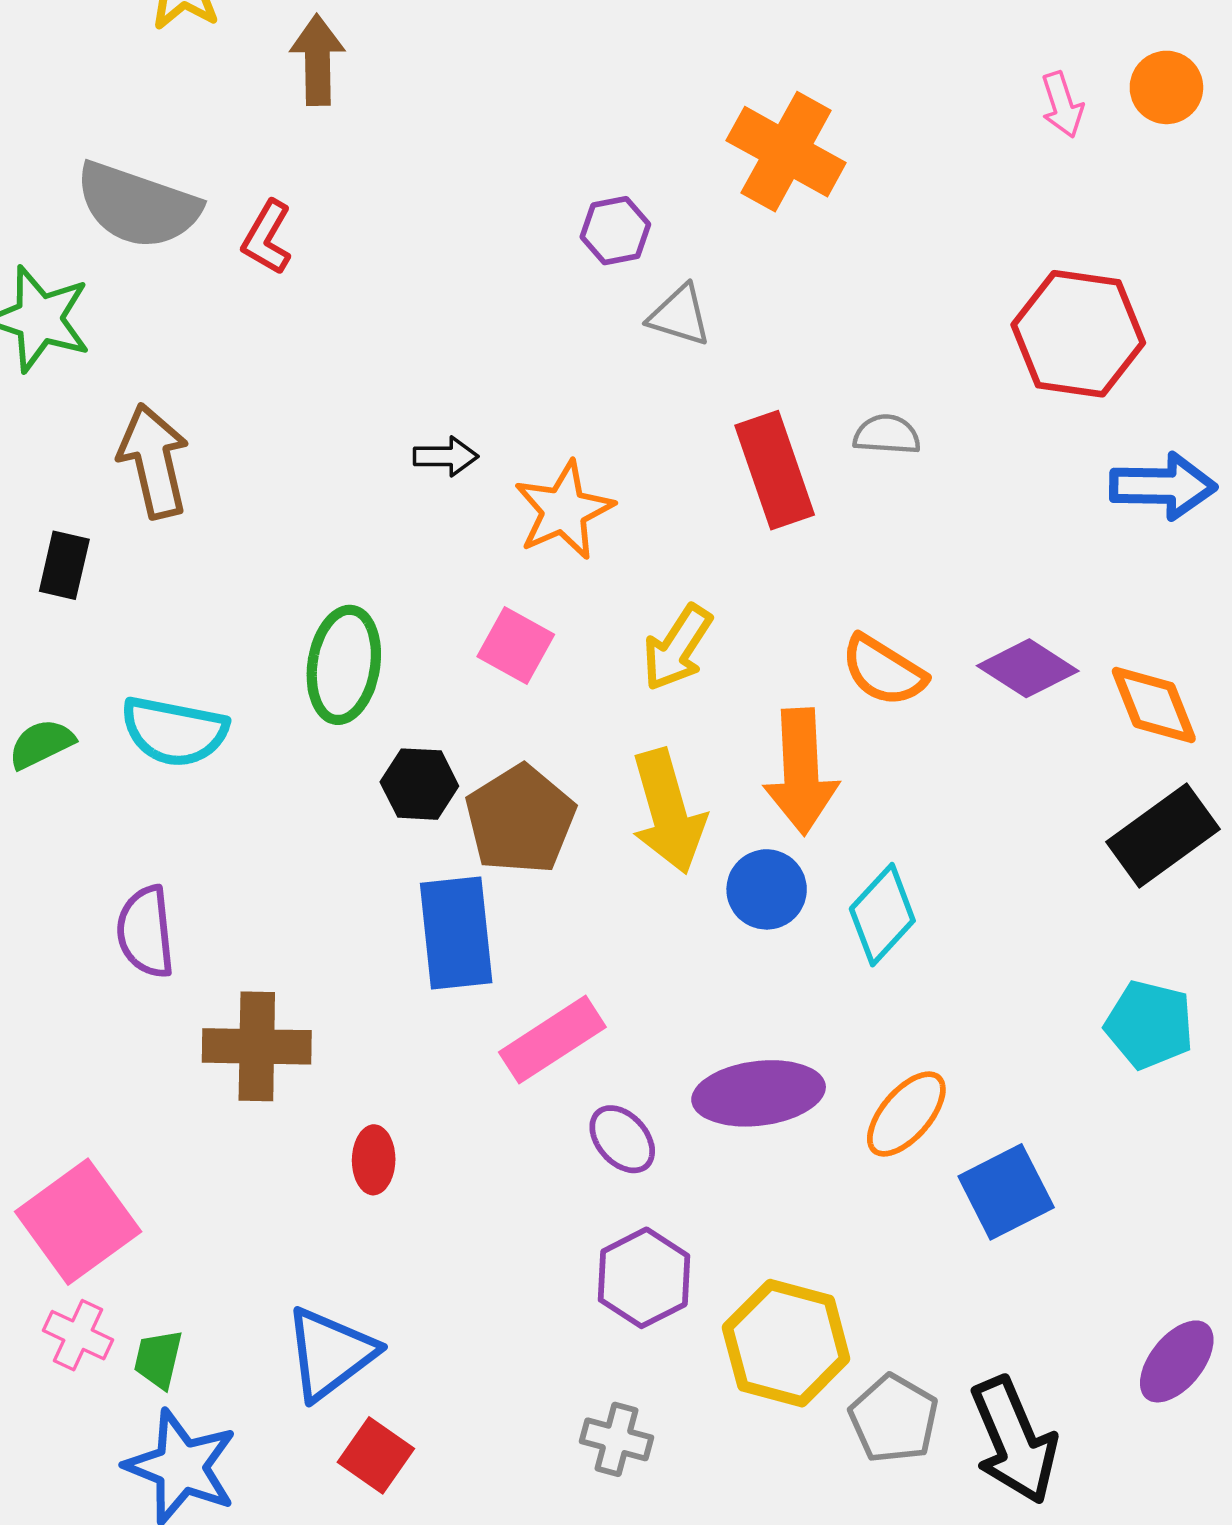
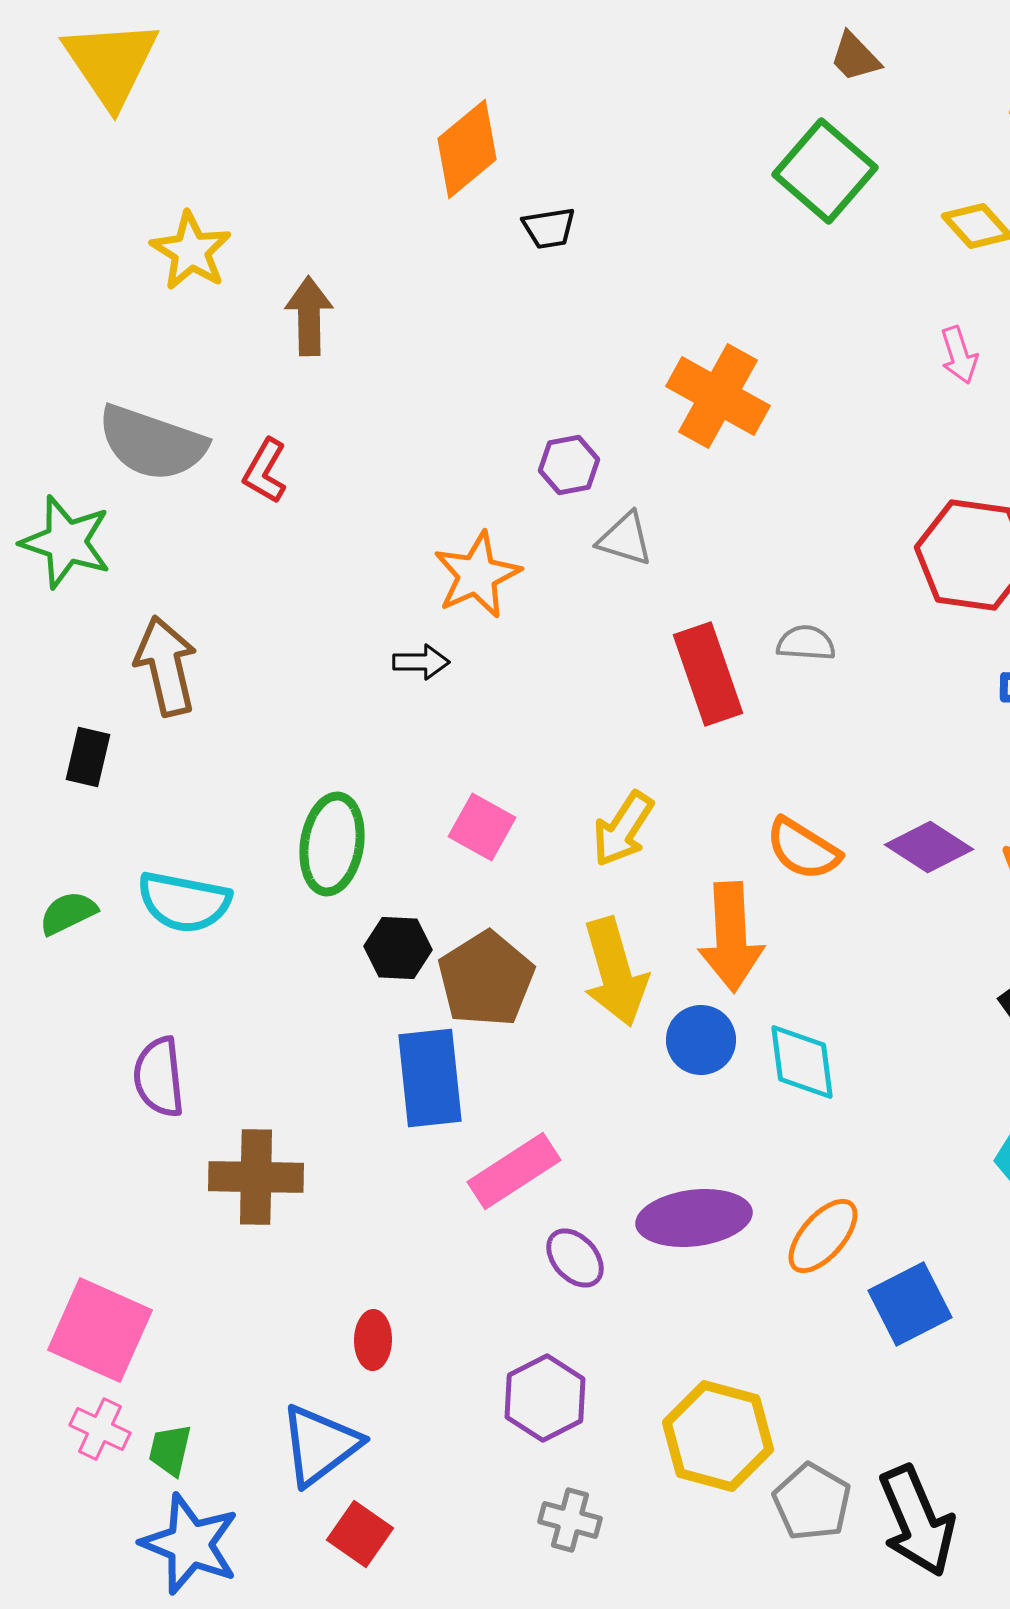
orange star: (564, 510) -> (477, 575), moved
cyan diamond: (882, 915) -> (802, 1062), turned -50
red ellipse: (374, 1160) -> (373, 1340), moved
pink square: (78, 1222) -> (100, 1330), turned -30
purple hexagon: (644, 1278) -> (545, 1398), moved

